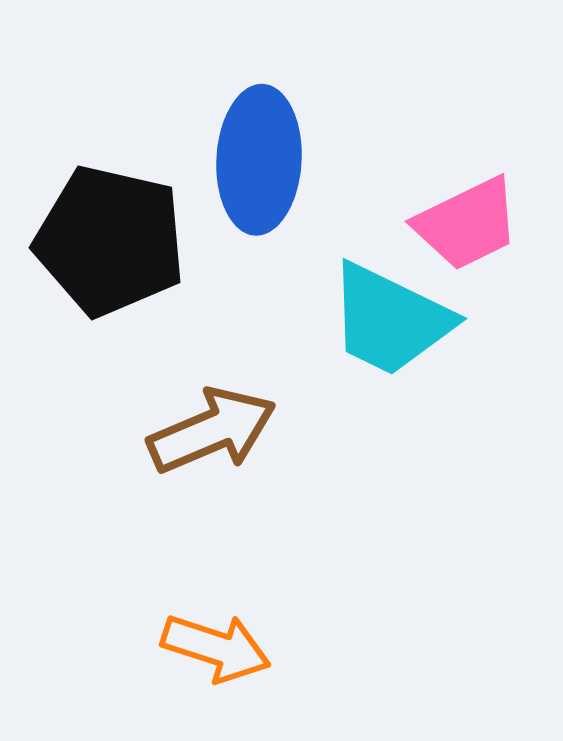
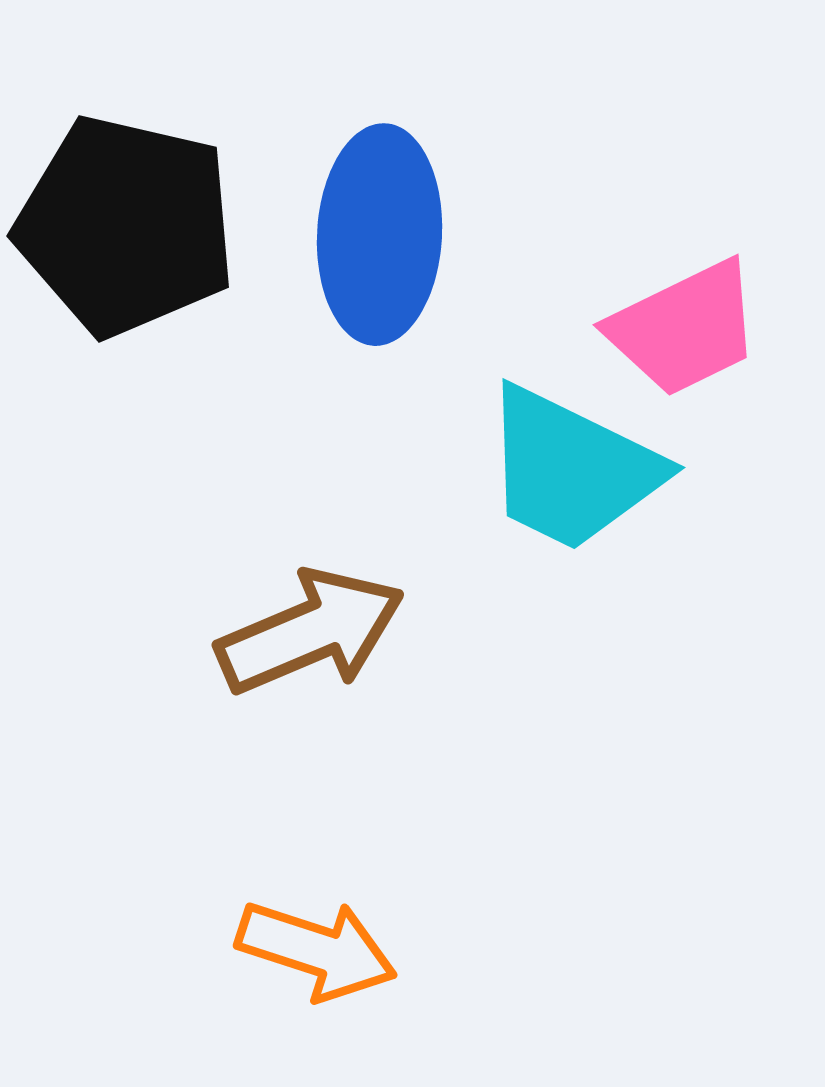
black pentagon: (110, 241) -> (126, 226), moved

